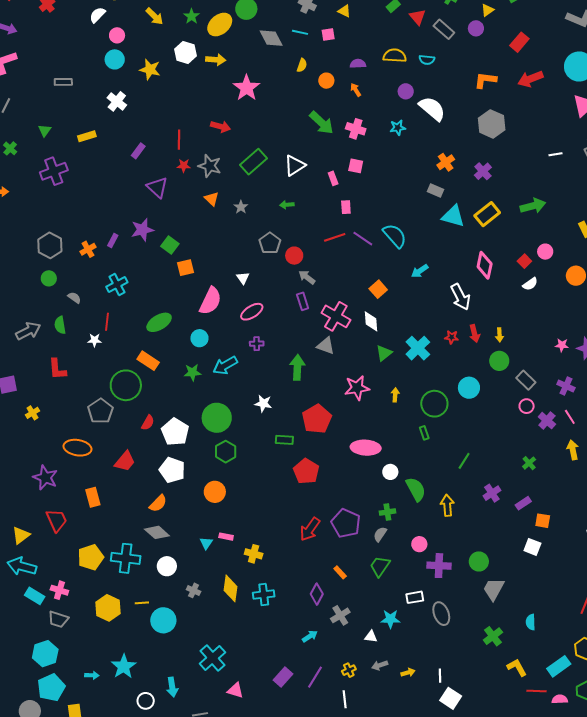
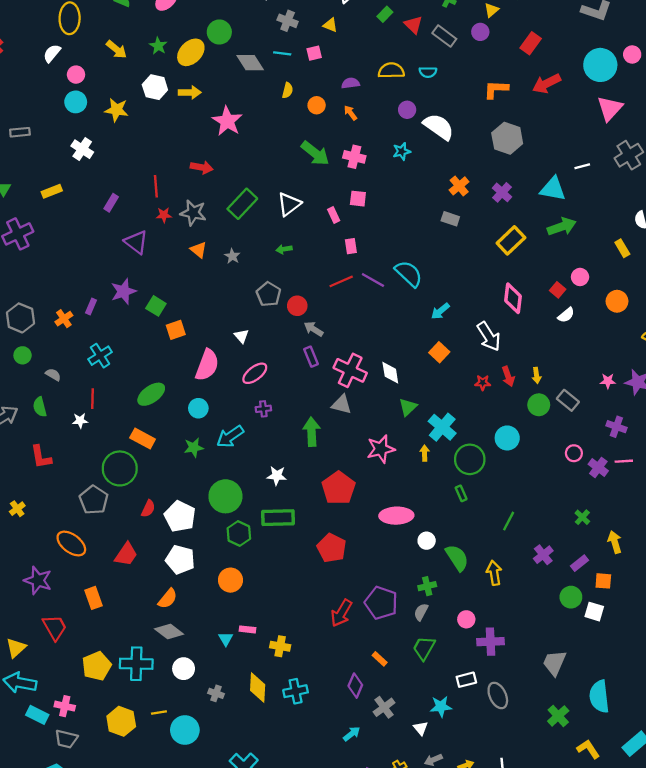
cyan triangle: (453, 216) -> (553, 189), moved
orange square: (378, 289) -> (439, 352), moved
cyan cross: (418, 348) -> (442, 427), moved
gray rectangle: (526, 380) -> (568, 400), moved
pink line: (570, 417) -> (624, 461), turned -56
green rectangle: (284, 440) -> (278, 518), moved, size x1.6
orange ellipse: (78, 448) -> (71, 544), turned 32
yellow arrow: (573, 450) -> (615, 542), moved
green circle: (479, 561) -> (571, 597), moved
cyan semicircle: (531, 622) -> (599, 696), size x1.8
white triangle: (371, 637) -> (421, 728), turned 48

